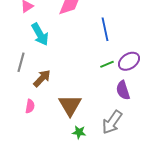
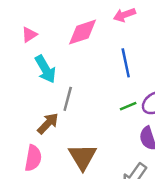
gray line: (21, 62) -> (68, 99), moved
pink semicircle: (30, 106) -> (33, 158), size x1.5

